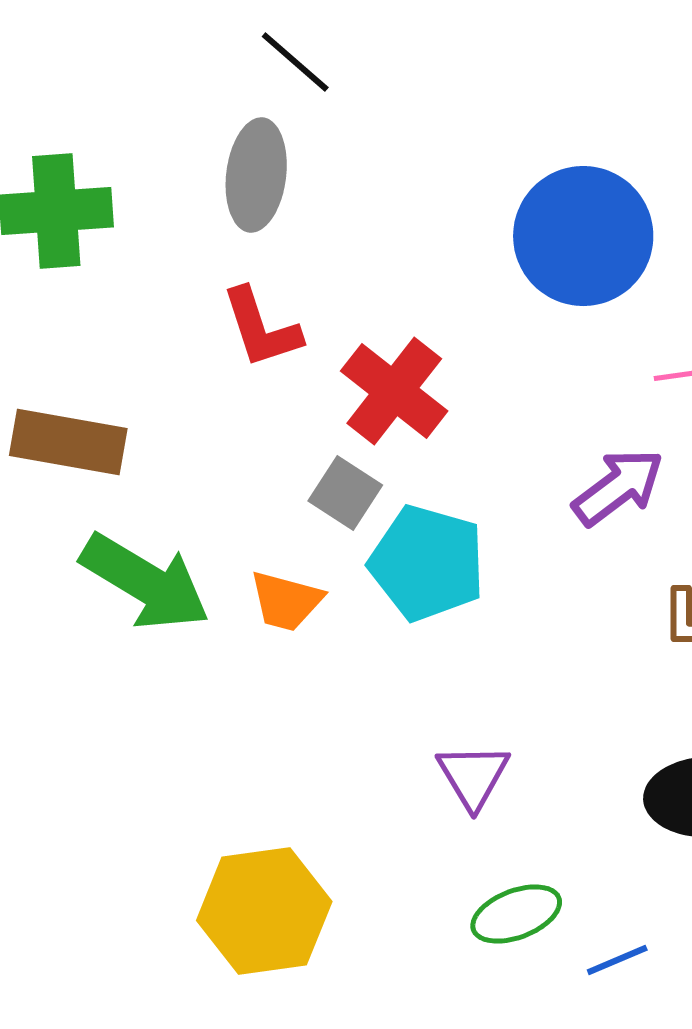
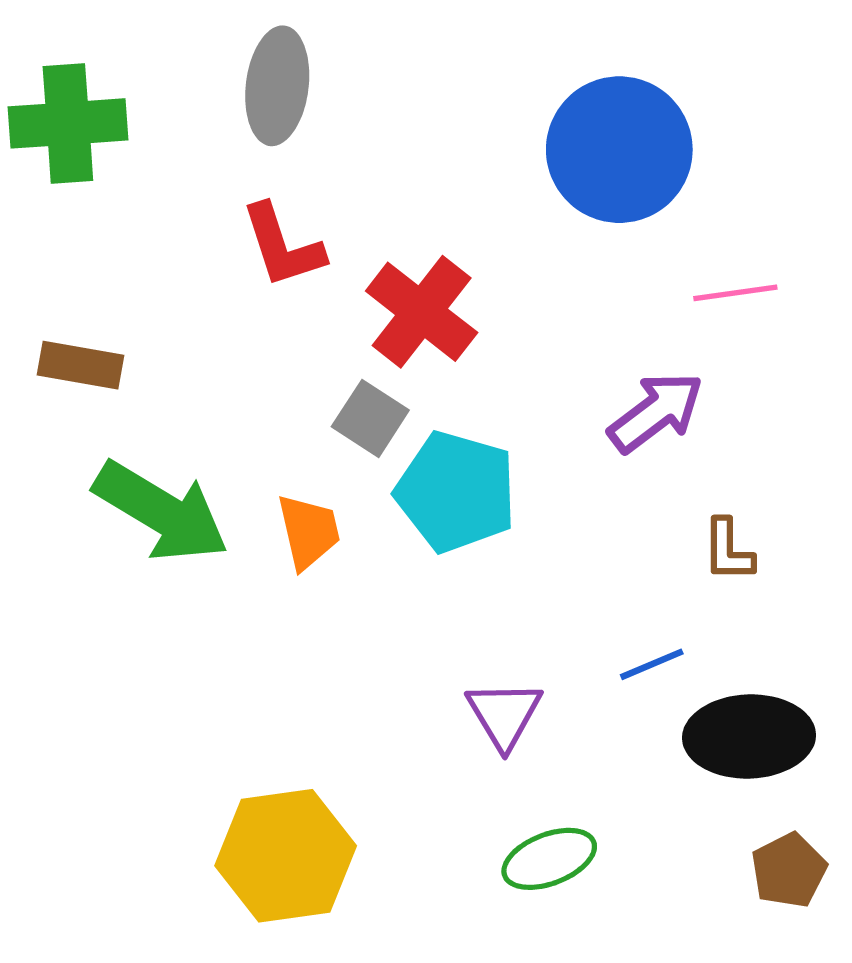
brown rectangle: (68, 442) -> (81, 365), size x0.7
orange trapezoid: (286, 601) -> (309, 531), turned -118
blue line: (617, 960) -> (652, 664), moved

